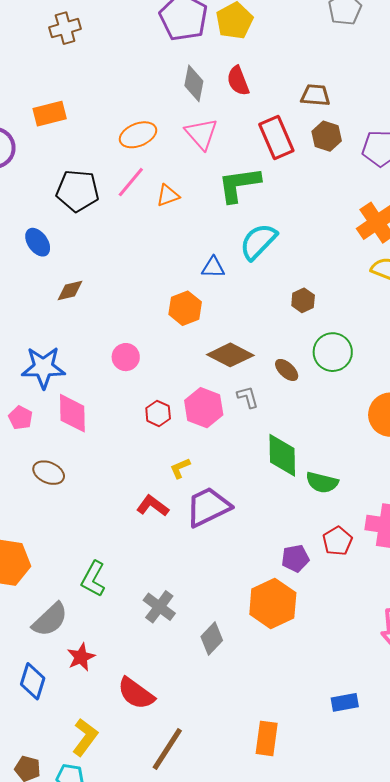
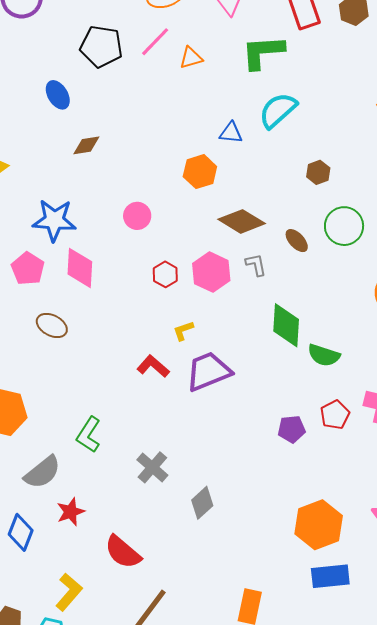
pink pentagon: (21, 418) -> (28, 269), size x1.4
orange hexagon: (273, 604) -> (319, 525), moved
blue rectangle: (345, 702) -> (330, 576), size x1.4

